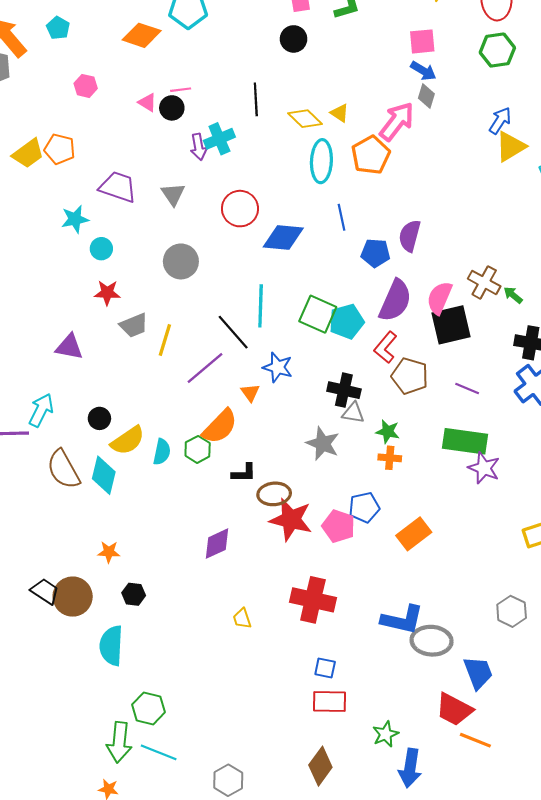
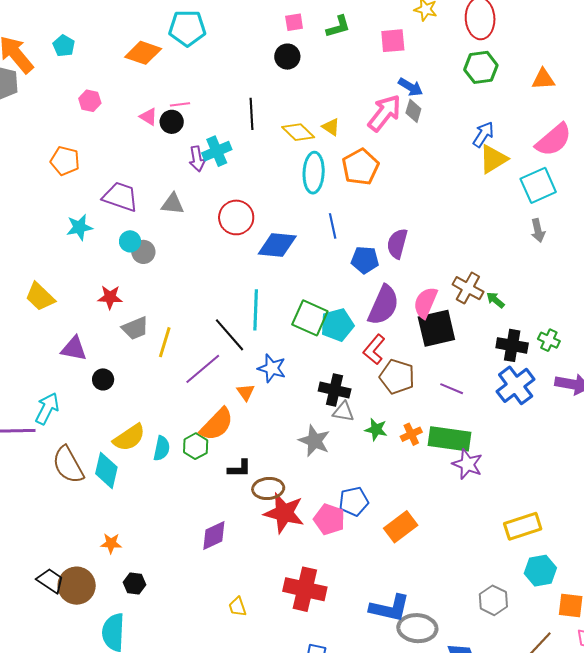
pink square: (422, 41) -> (393, 41), moved
pink arrow: (397, 121) -> (384, 113), moved
yellow trapezoid: (28, 153) -> (40, 297), moved, turned 80
gray triangle: (173, 194) -> (173, 204), turned -50
cyan circle: (101, 249) -> (130, 241), moved
gray circle: (181, 261) -> (143, 252), moved, size x0.7
black circle: (99, 418) -> (103, 379), moved
orange cross: (390, 458) -> (411, 434), moved, turned -30

